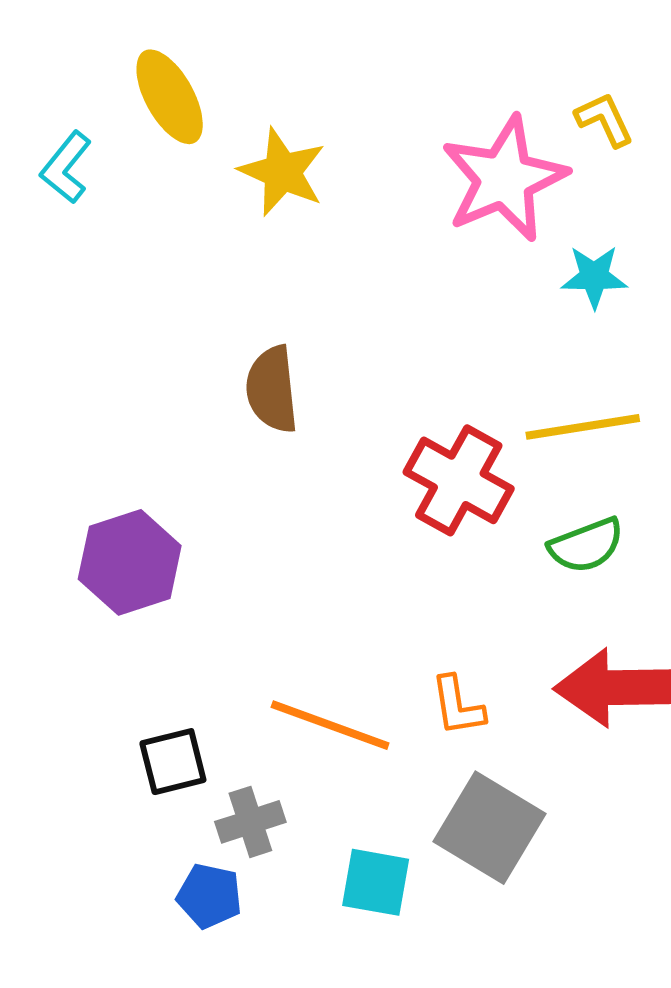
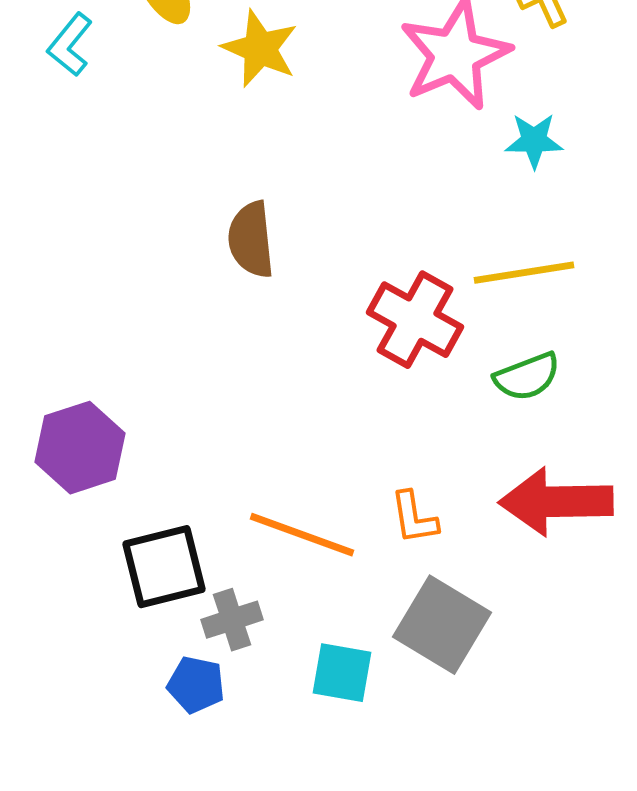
purple hexagon: (130, 562) -> (80, 448), moved
black square: (173, 762) -> (164, 567), size x1.4

